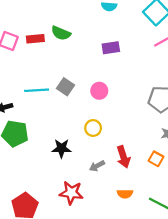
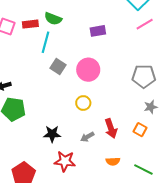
cyan line: (37, 90) -> (45, 42), moved, turned -70
pink circle: (99, 91) -> (88, 70), size x1.5
black star: (62, 148) -> (52, 134), moved

